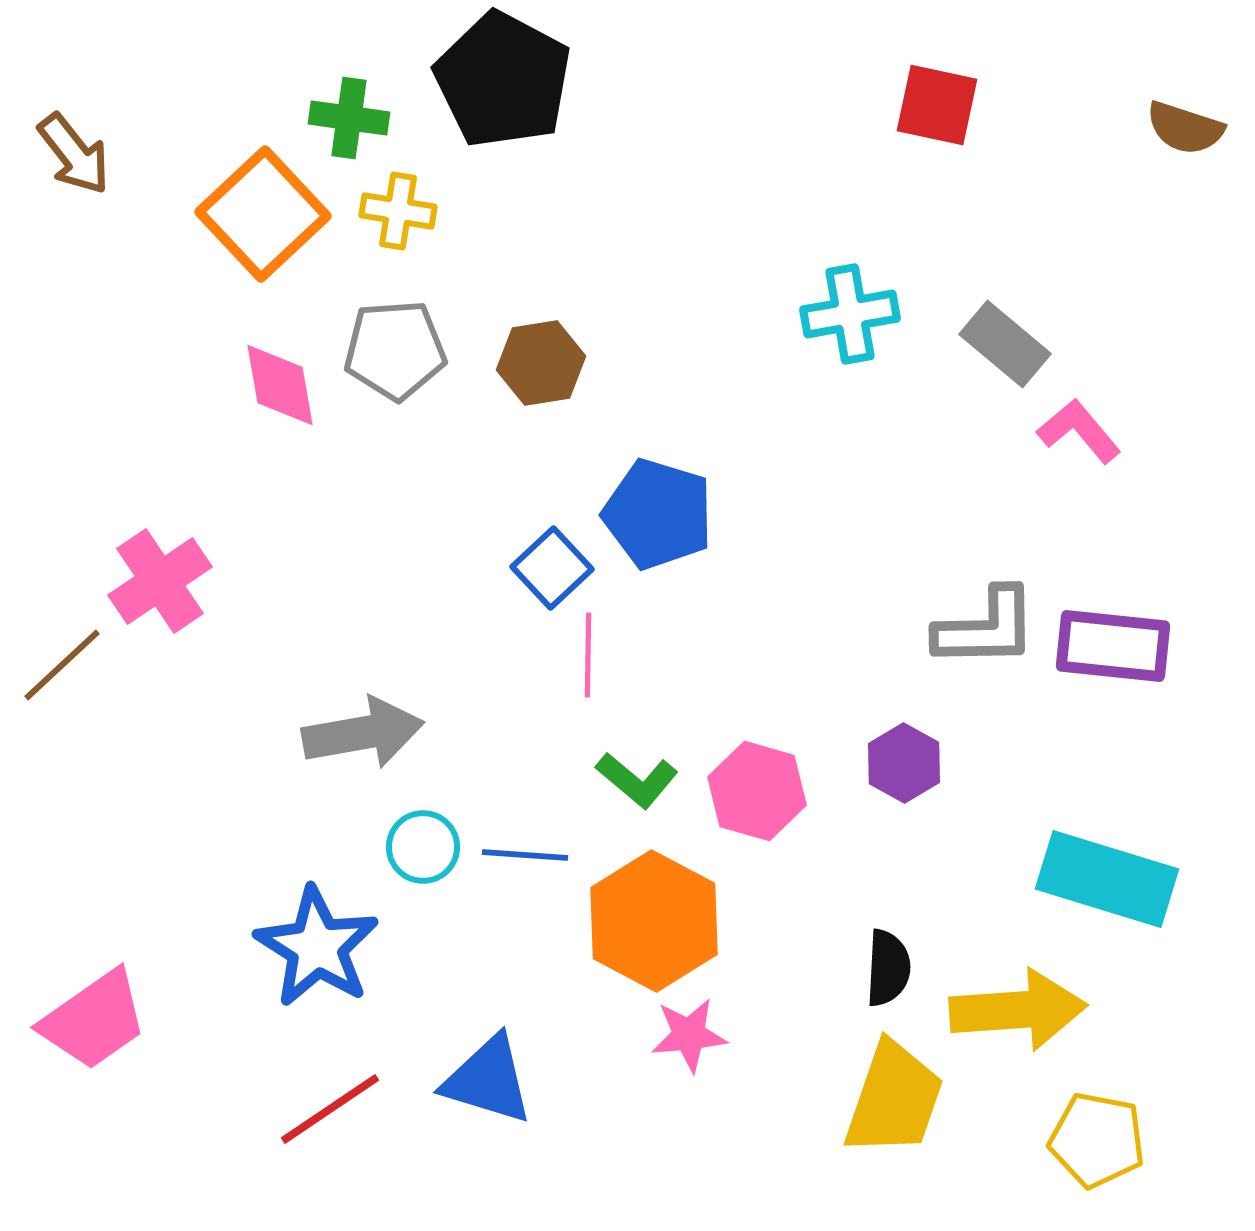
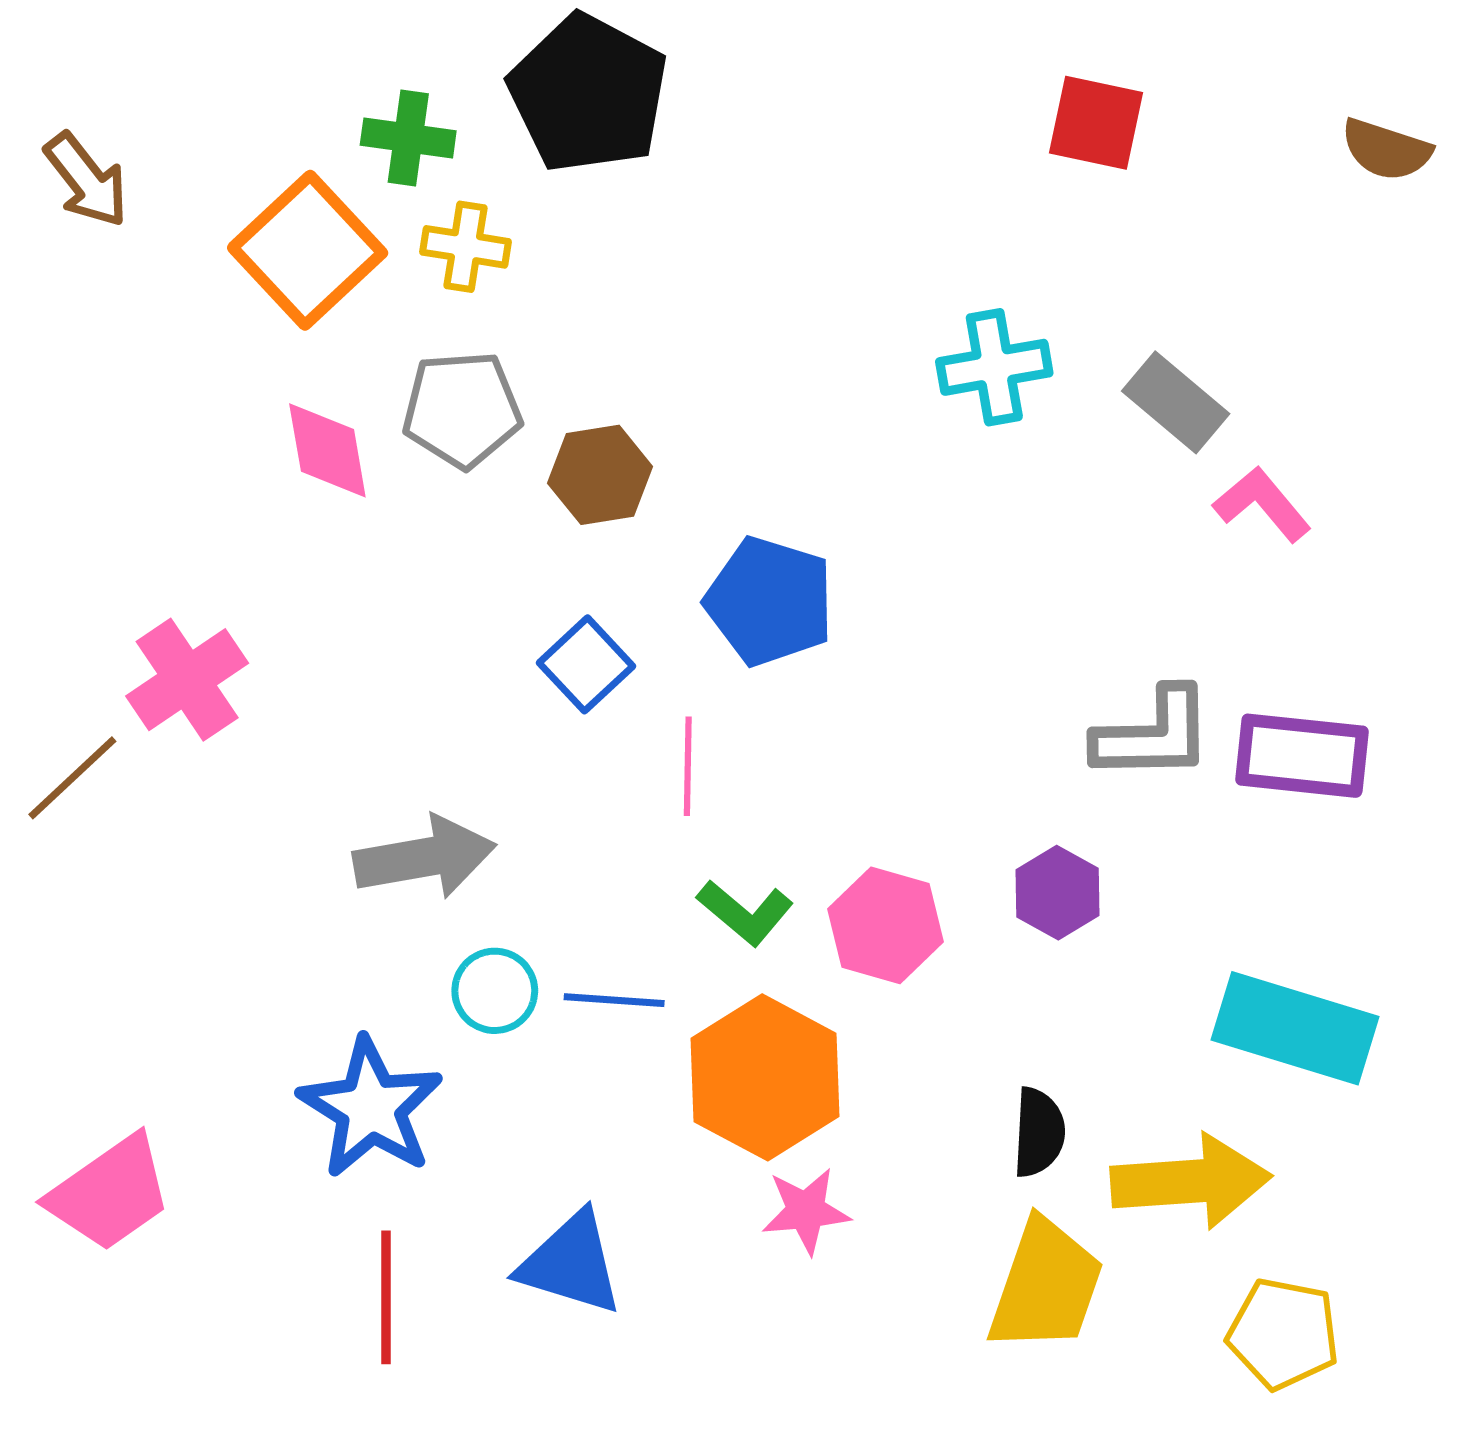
brown hexagon: (541, 363) -> (600, 475), moved
blue square: (552, 568) -> (586, 664), moved
red line: (330, 1109) -> (386, 1297), turned -56

